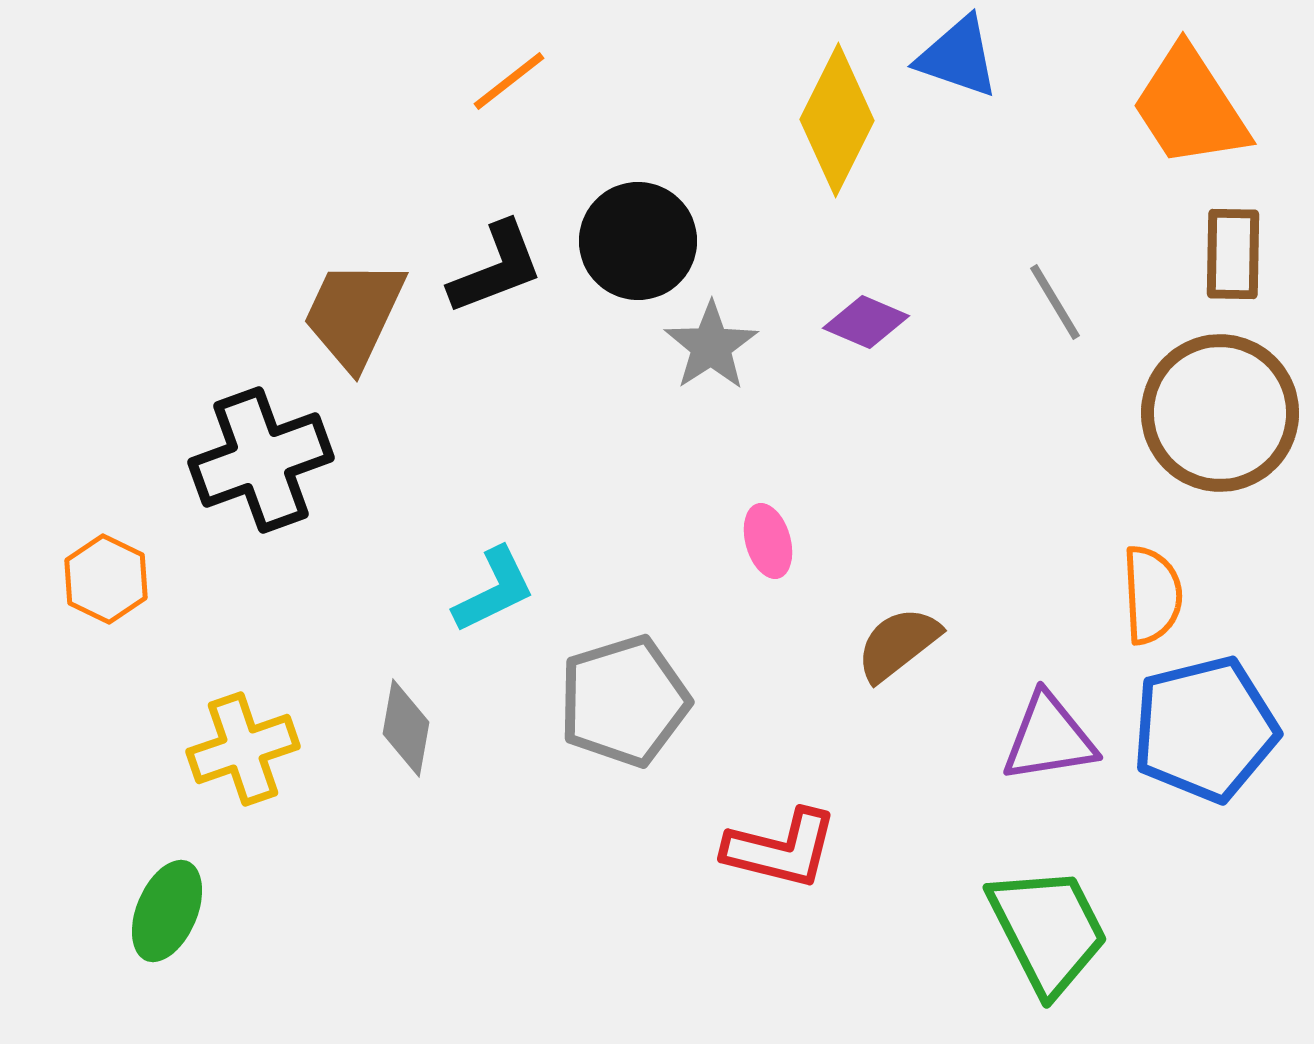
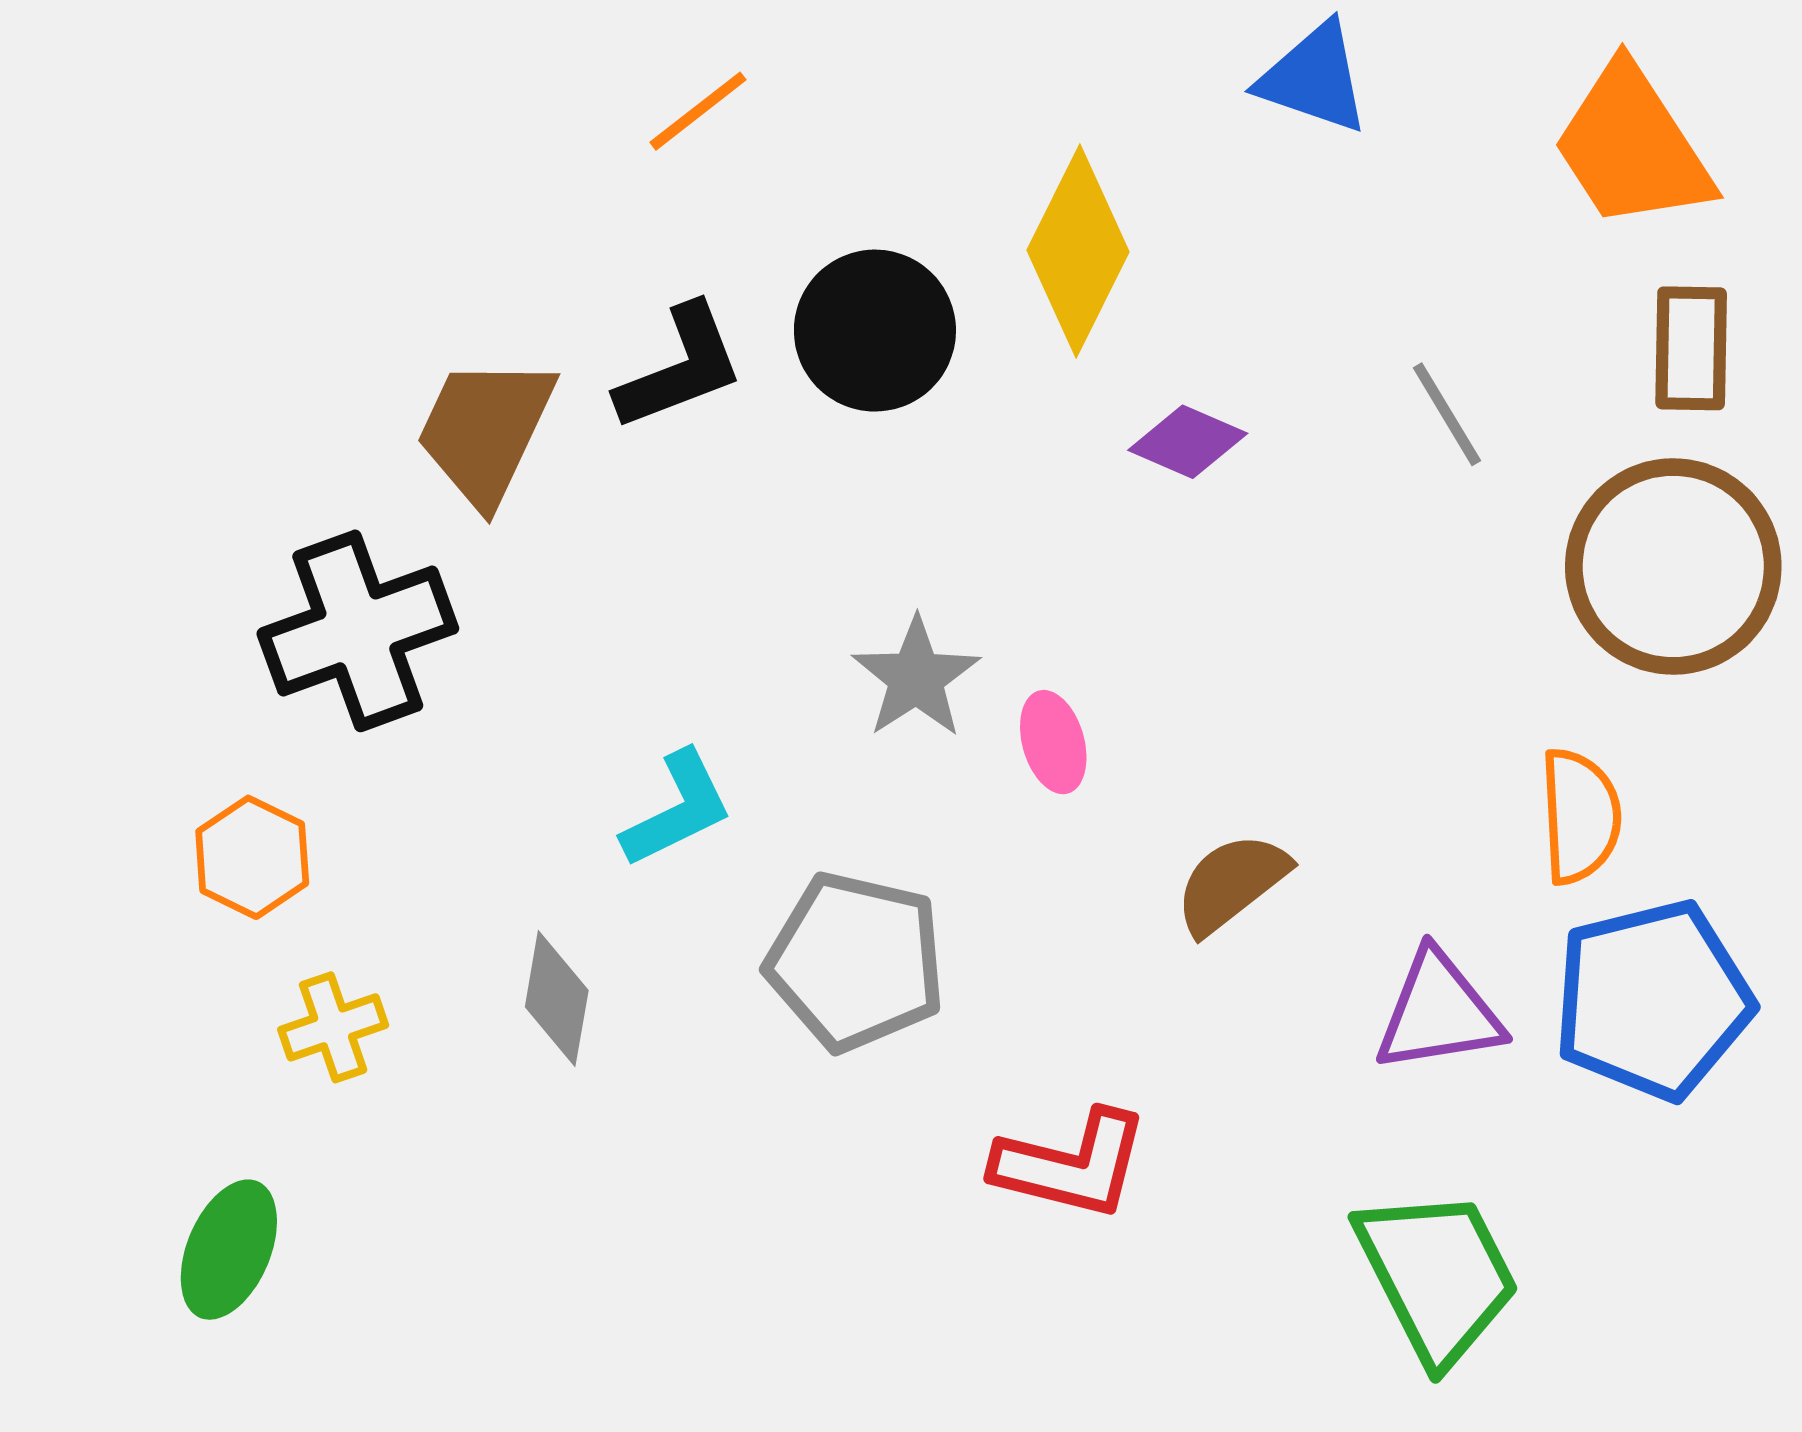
yellow diamond: (837, 120) -> (1078, 251), moved
gray star: (711, 346) -> (916, 678), moved
orange hexagon: (106, 579) -> (252, 857), moved
gray pentagon: (624, 701) -> (856, 962), turned 30
yellow cross: (243, 749) -> (333, 1027), size x0.7

